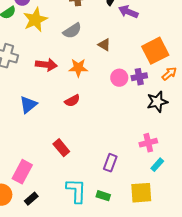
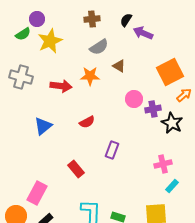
gray semicircle: (72, 31) -> (99, 47), moved
orange star: (78, 68) -> (90, 76), moved
purple cross: (139, 77) -> (153, 109), moved
black star: (157, 102) -> (172, 123), turned -30
purple rectangle: (110, 163) -> (112, 150), moved

